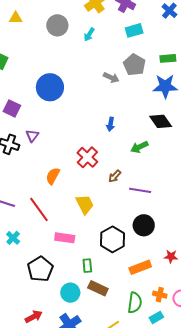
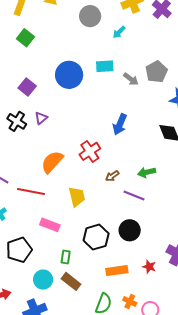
cyan rectangle: (134, 30) -> (105, 66), moved
blue arrow: (110, 124) -> (120, 124), size x1.5
green arrow: (139, 147) -> (147, 172), moved
orange semicircle: (53, 176) -> (52, 162), size x1.4
red line: (39, 209) -> (31, 191), turned -56

